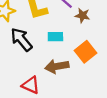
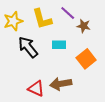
brown arrow: (57, 66) -> (61, 84), moved

